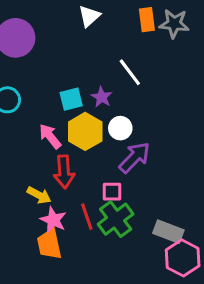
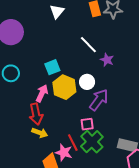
purple star: (102, 97) -> (107, 60), moved
pink arrow: (50, 136) -> (42, 93), turned 72
red arrow: (64, 172) -> (36, 114), moved
pink star: (53, 220) -> (64, 153), moved

